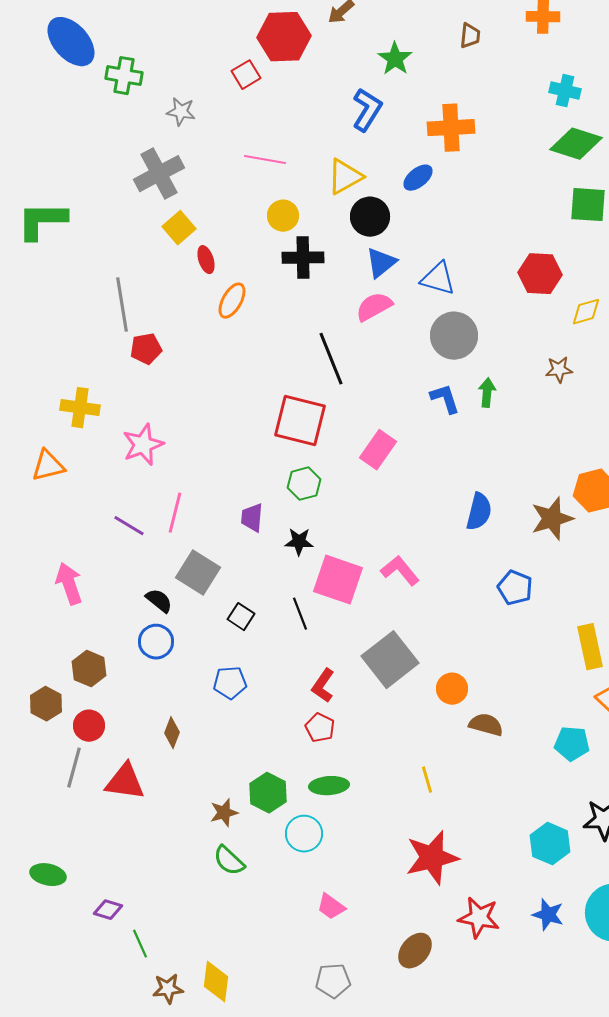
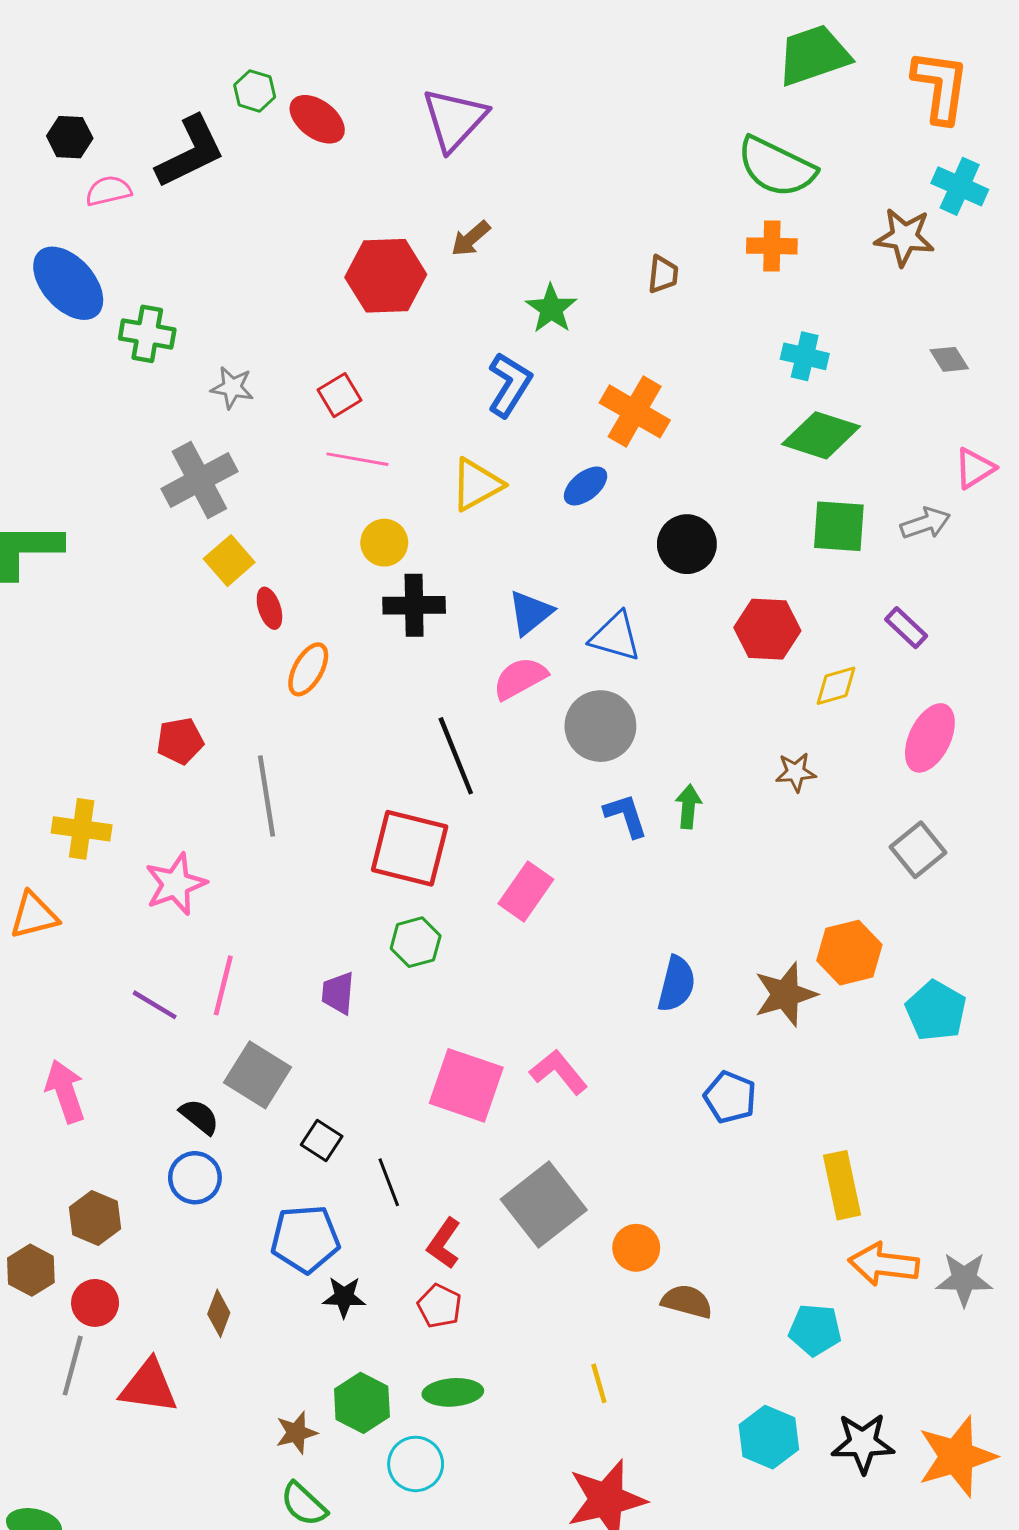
red square: (246, 75) -> (340, 395), moved
orange cross: (451, 128) -> (635, 411), turned 33
black circle: (370, 217) -> (687, 544), moved
gray line: (122, 305) -> (266, 796), moved
gray circle: (454, 336) -> (600, 726), moved
black star: (299, 542) -> (344, 1297), moved
black line: (300, 614) -> (389, 1182), moved
blue pentagon: (230, 683) -> (305, 1239), size x1.4
cyan hexagon: (550, 844) -> (769, 1437), moved

